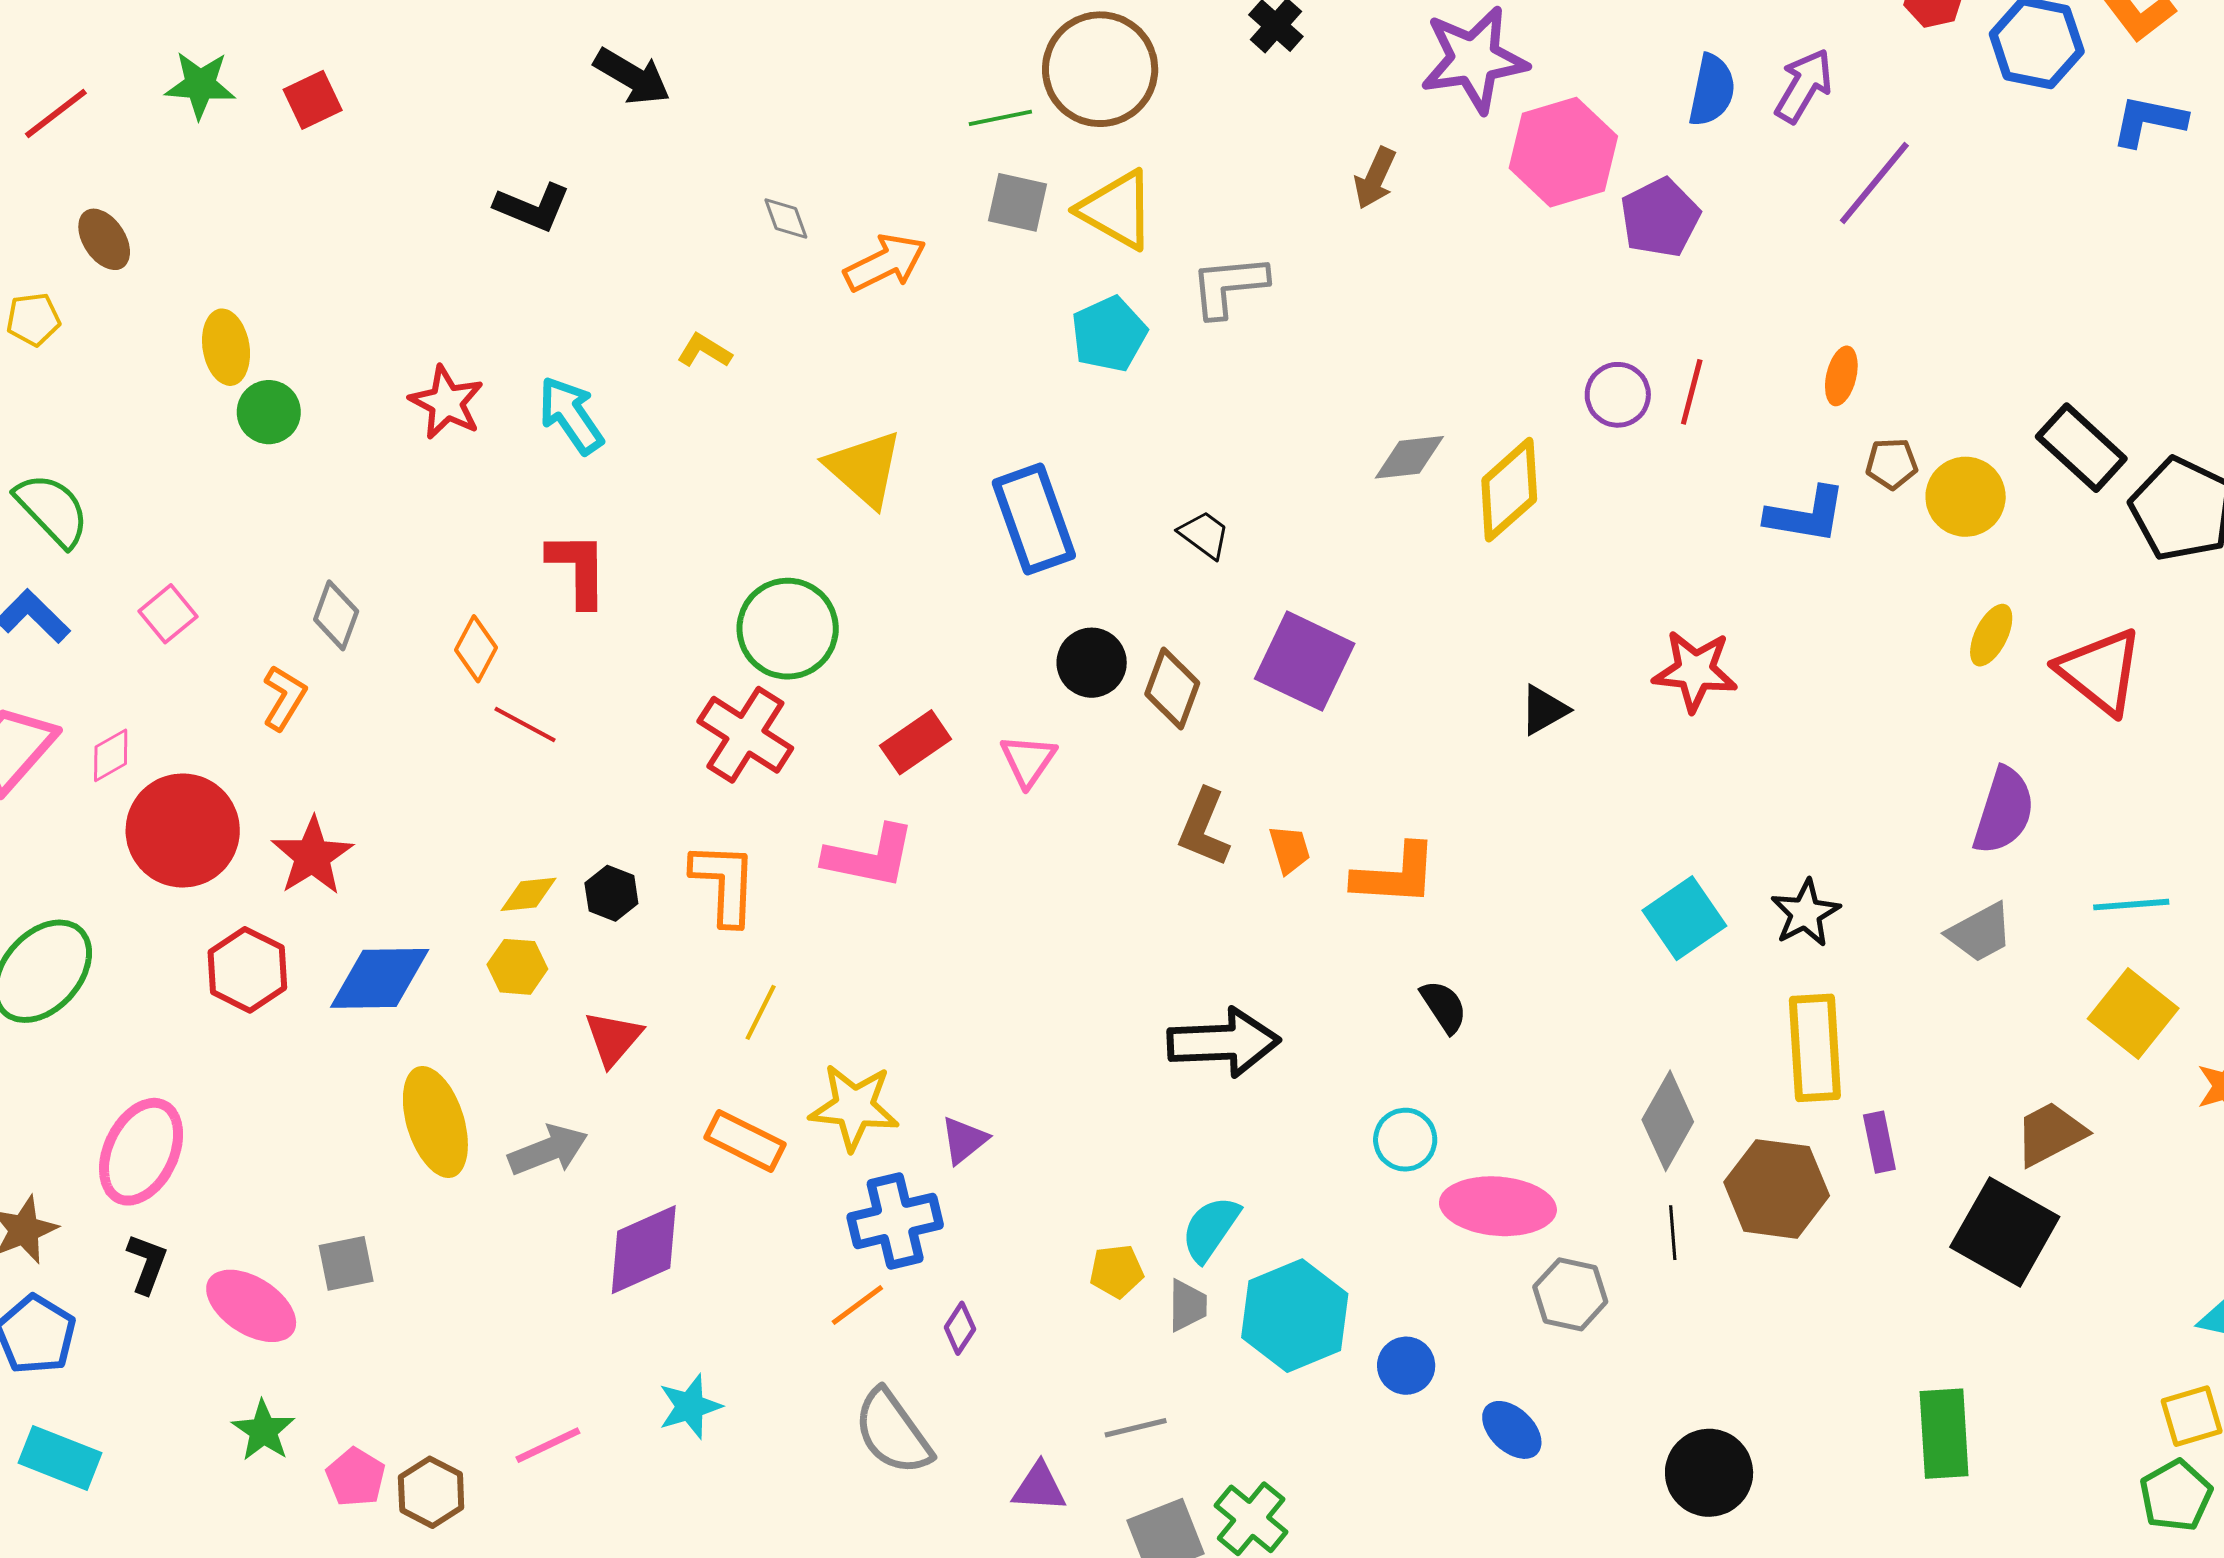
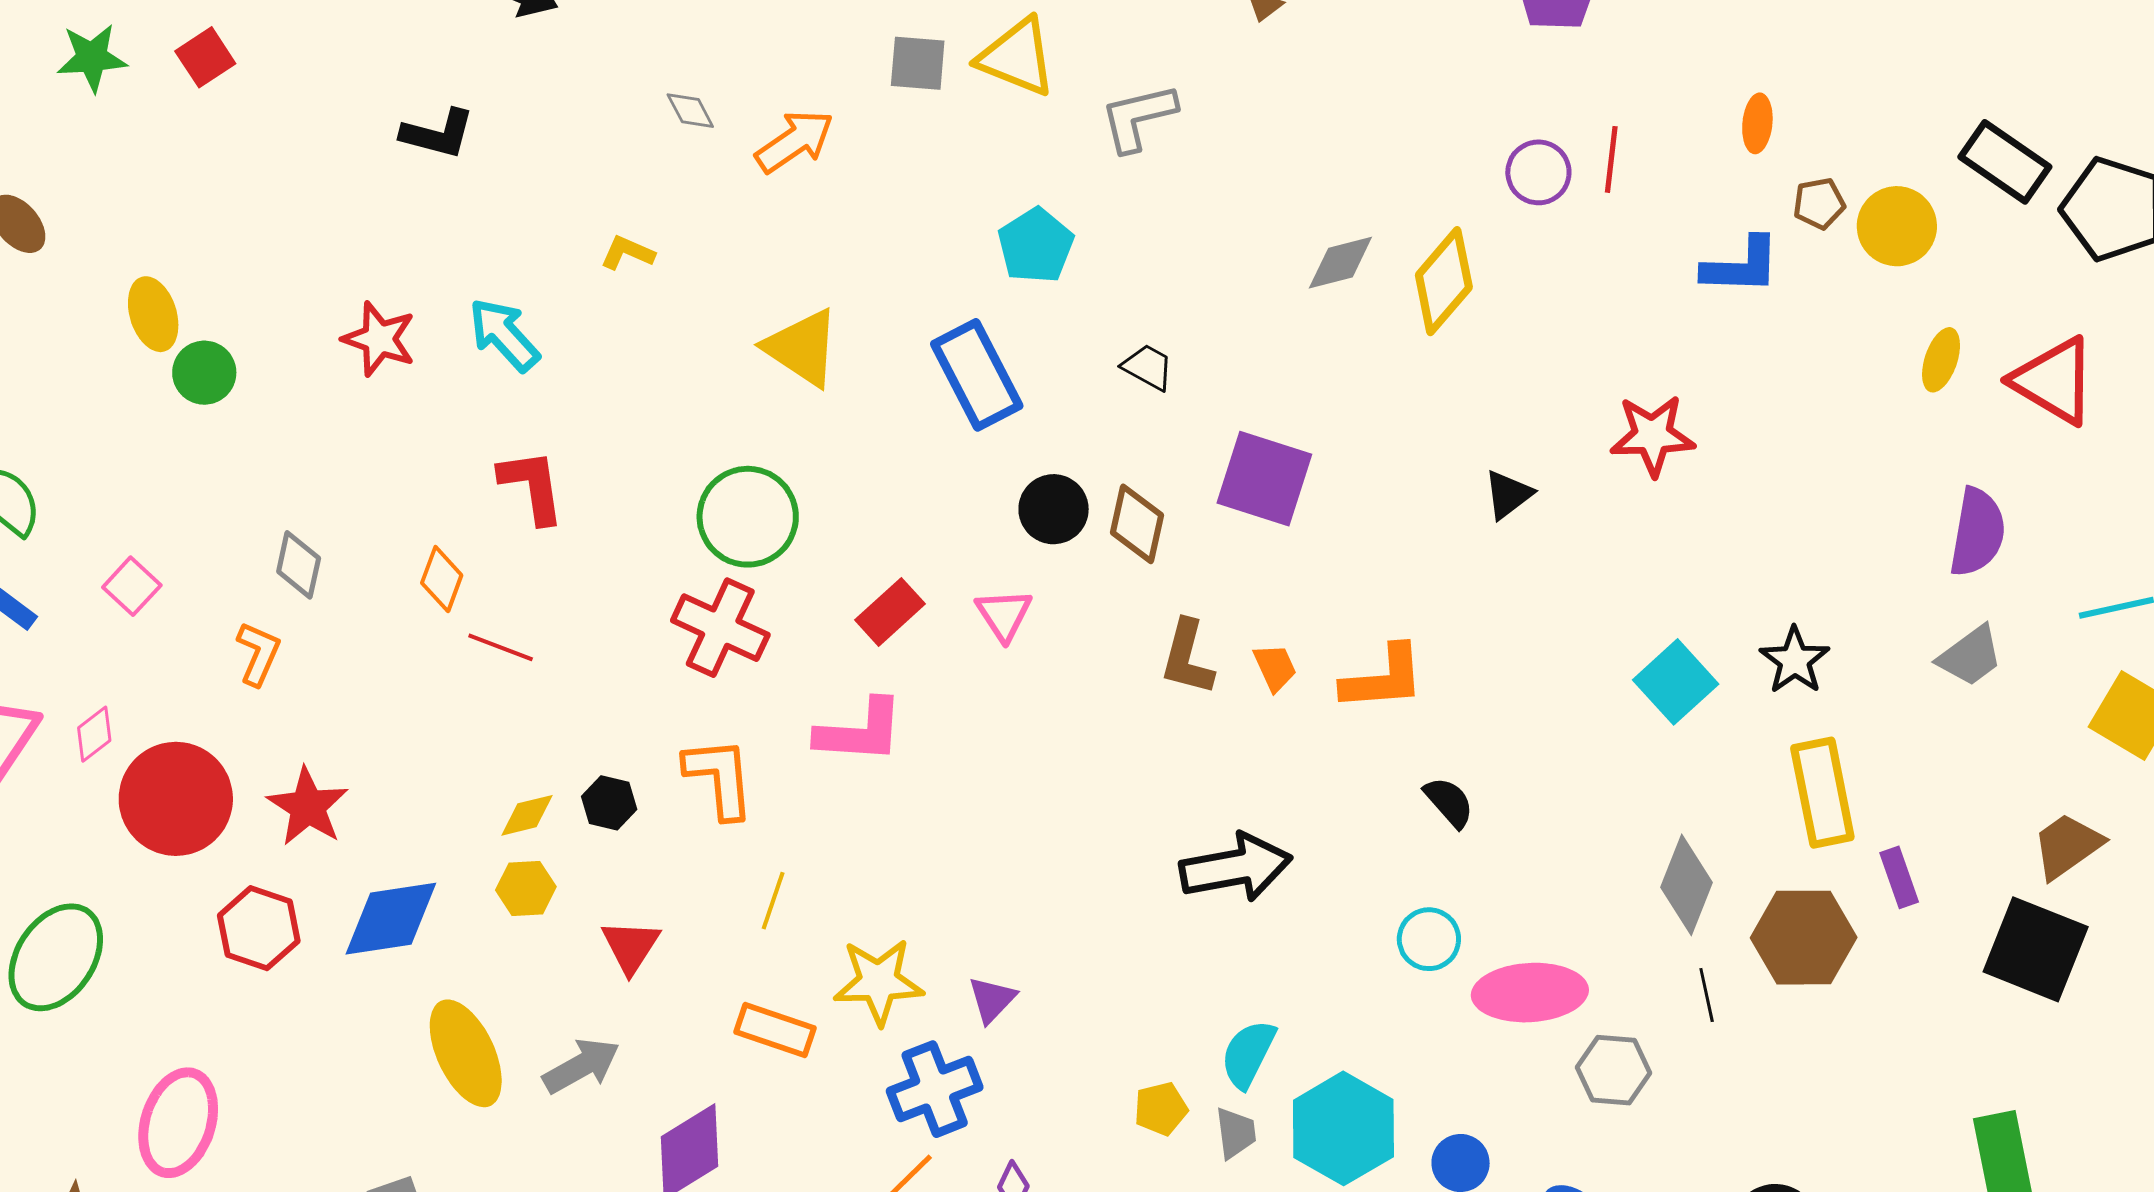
cyan pentagon: (1109, 334) -> (1036, 246), moved

